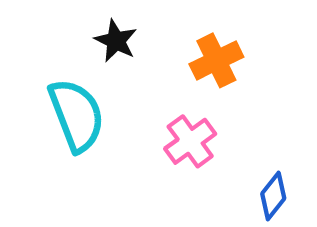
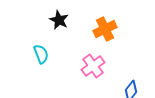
cyan semicircle: (76, 115) -> (41, 54), size x0.6

